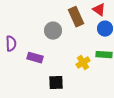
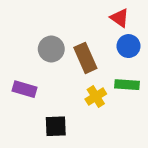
brown rectangle: (76, 17) -> (85, 58), moved

